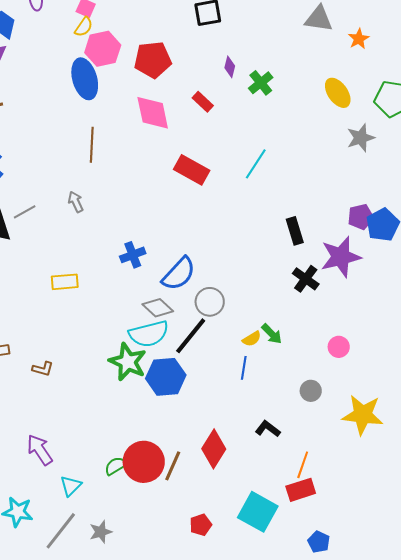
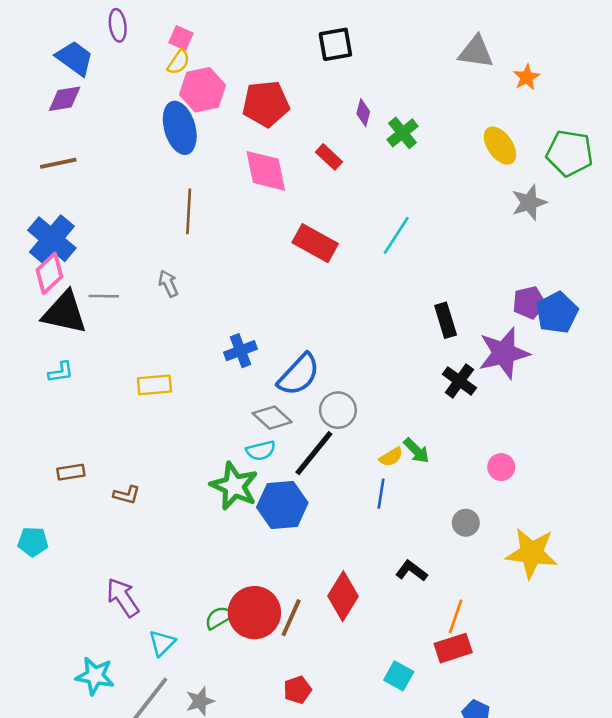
gray line: (25, 212) -> (104, 296), turned 30
cyan semicircle: (149, 334) -> (261, 451), size x0.6
cyan square: (258, 512) -> (399, 676), size x0.6
red pentagon: (201, 525) -> (297, 690), moved

